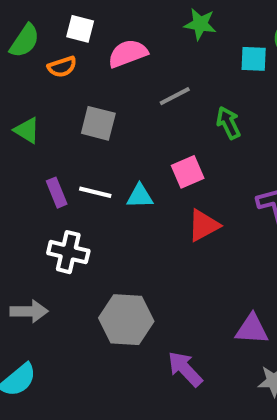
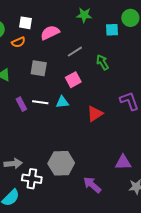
pink square: (188, 172) -> (73, 80), moved
white cross: (68, 252) -> (32, 179), moved

